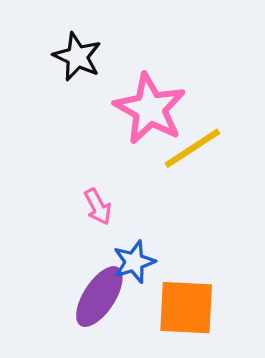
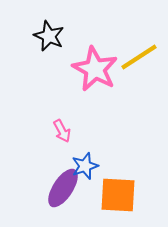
yellow line: (192, 148) -> (139, 57), moved

